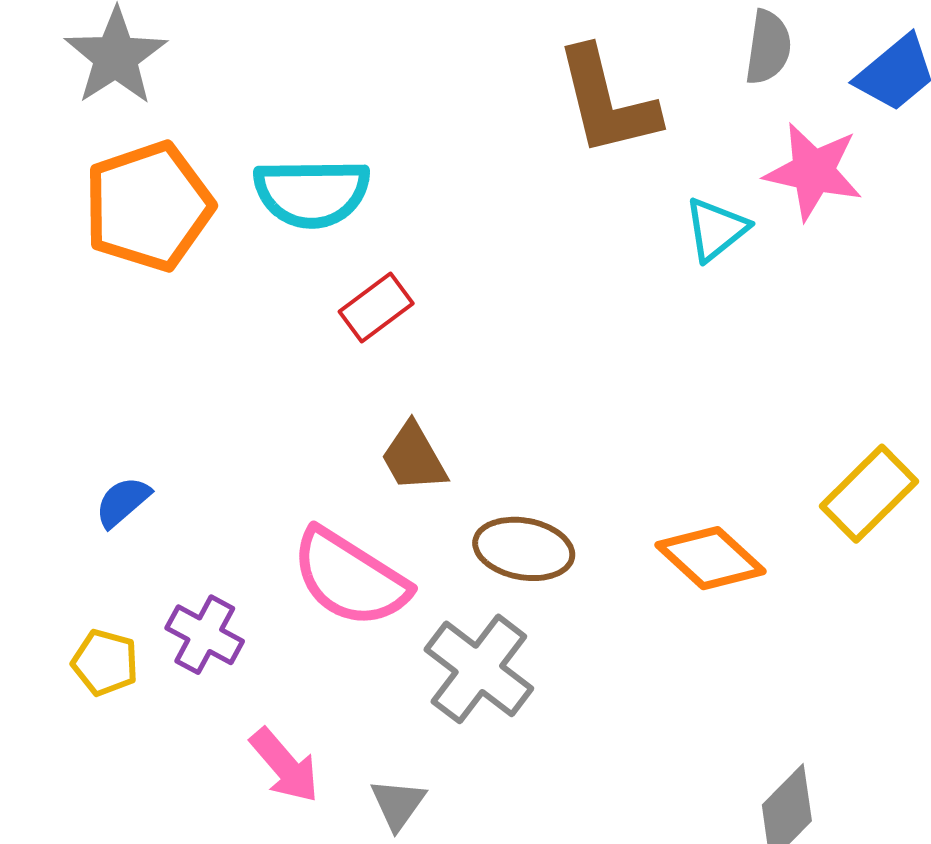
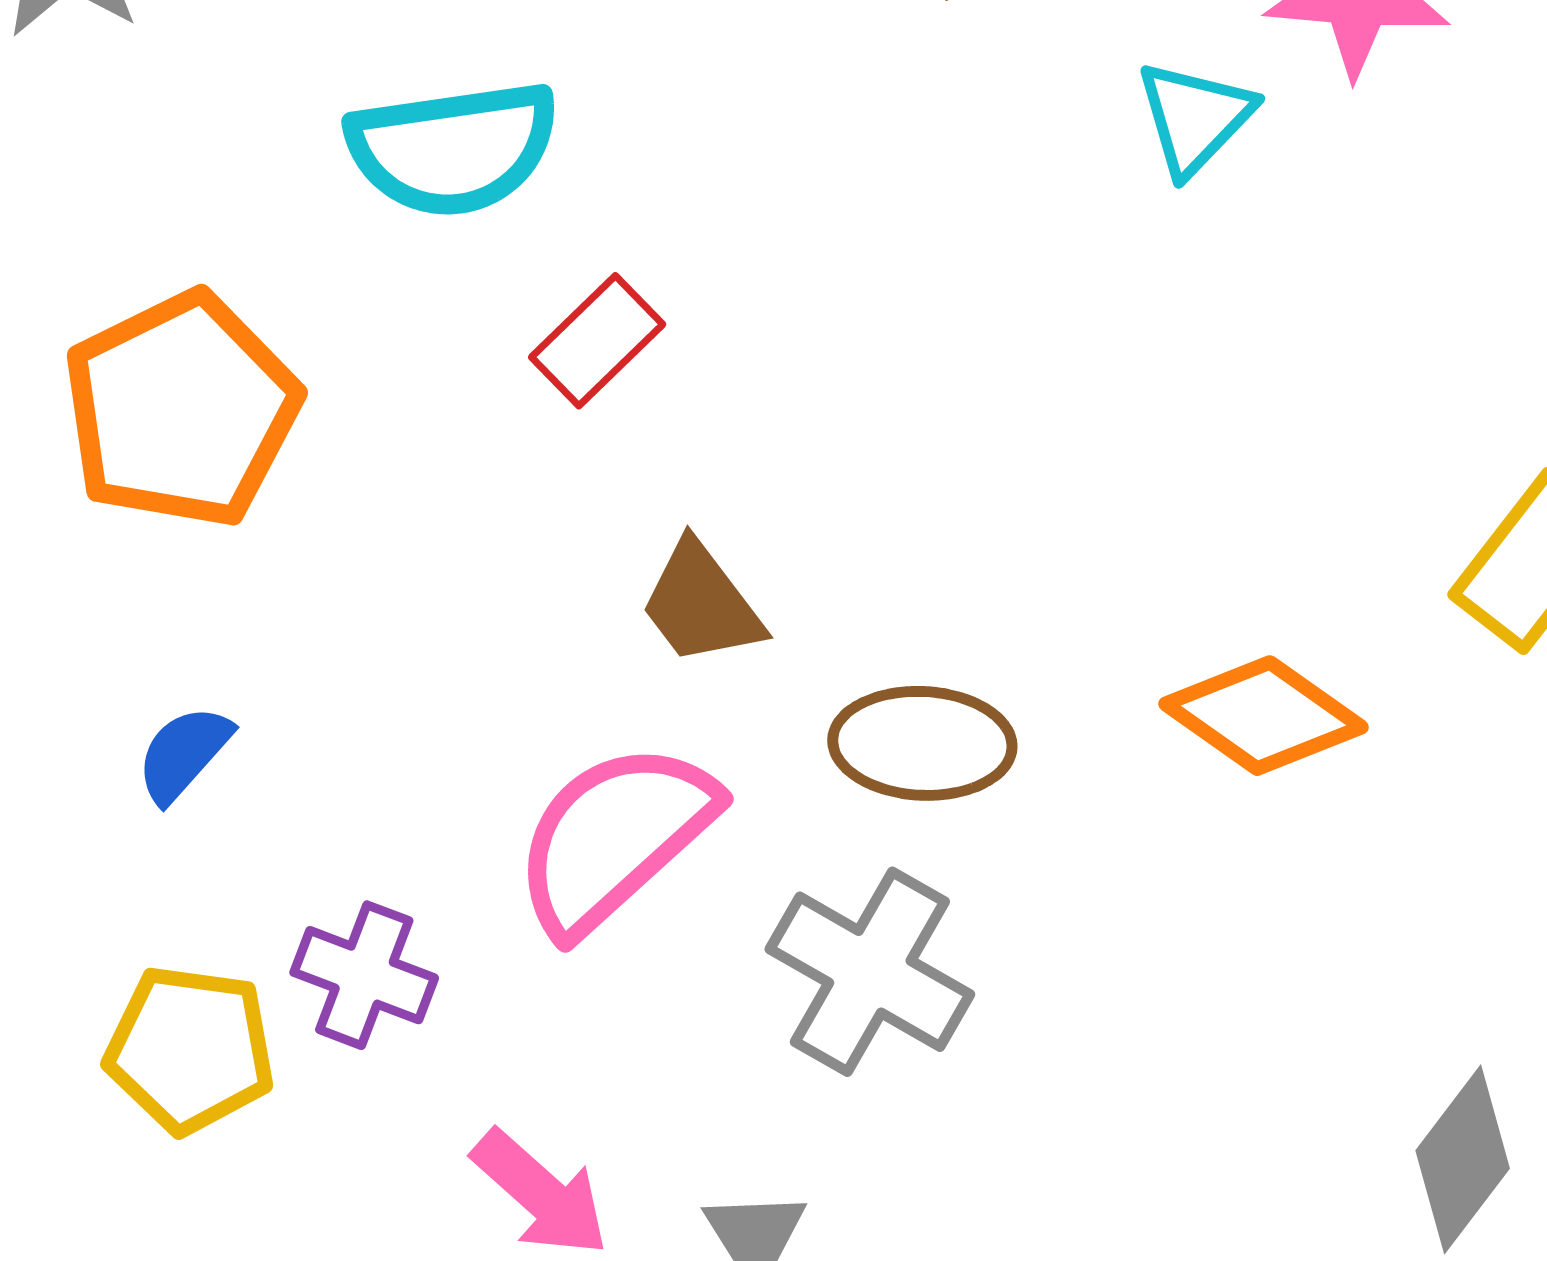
orange pentagon: (148, 206) -> (181, 410), moved
pink semicircle: (350, 578) -> (614, 838), turned 113
yellow pentagon: (105, 662) -> (190, 1049), size x1.4

